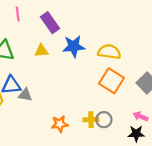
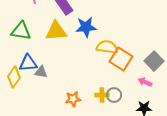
yellow triangle: (41, 51) -> (56, 31), size x1.6
yellow semicircle: (109, 52) -> (107, 47), moved
pink arrow: (141, 116) -> (145, 82), moved

